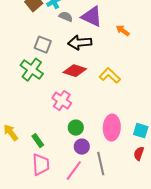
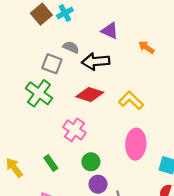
gray semicircle: (66, 17) -> (71, 47), moved
purple triangle: (92, 17) -> (110, 31), size x0.7
pink ellipse: (112, 128) -> (136, 144), moved
green rectangle: (38, 141) -> (51, 163), moved

